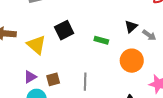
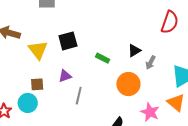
gray arrow: (149, 35) -> (150, 62), turned 72
purple triangle: (30, 77) -> (65, 76), moved
brown square: (53, 79) -> (37, 84), moved

